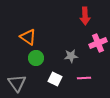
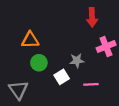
orange triangle: (28, 37) -> (30, 40), turned -36
white square: (55, 79) -> (62, 77), moved, turned 32

